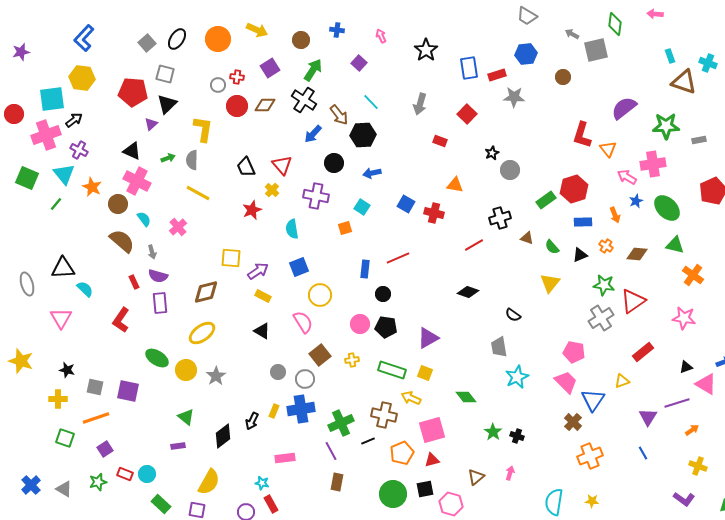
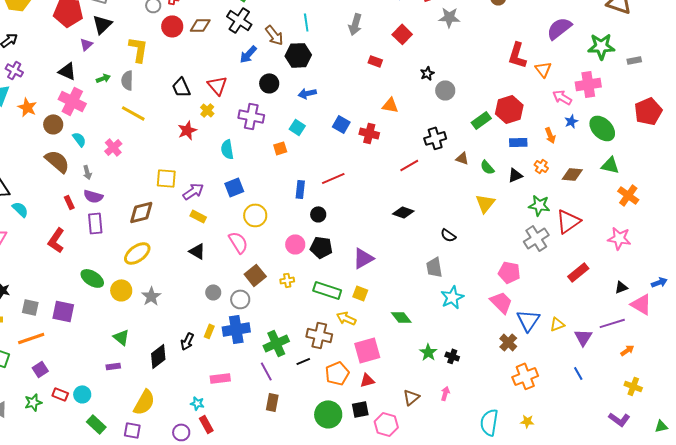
cyan line: (371, 102) -> (306, 22), turned 36
yellow triangle: (622, 381) -> (557, 324), moved

